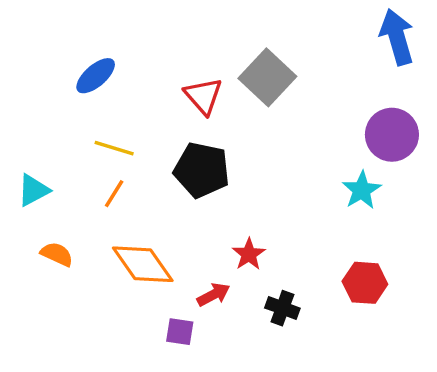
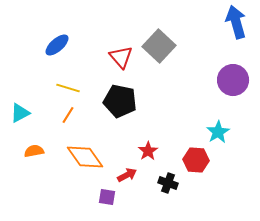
cyan star: (362, 190) -> (218, 132), moved
orange semicircle: (57, 254) -> (34, 151), turned -36
red hexagon: (365, 283) -> (196, 160), moved

